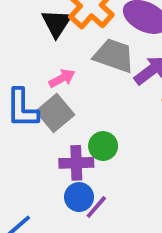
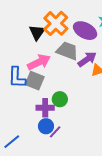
pink arrow: (62, 78) -> (39, 62), size x1.6
gray square: (55, 113) -> (35, 81), turned -30

